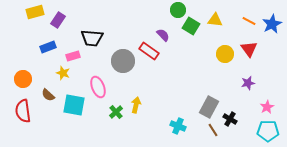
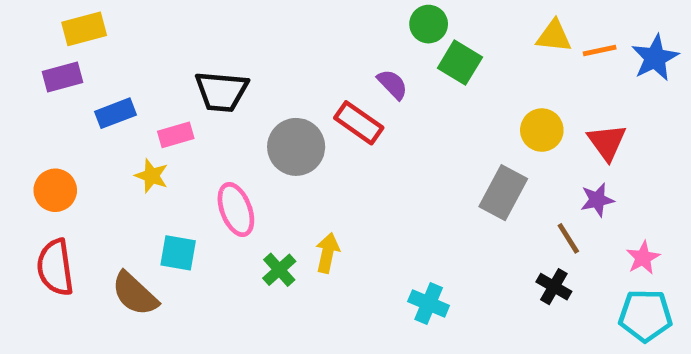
purple rectangle: (58, 20) -> (62, 77), moved, turned 42
yellow triangle: (215, 20) -> (554, 36), moved
orange line: (249, 21) -> (600, 51), turned -40
red triangle: (249, 49) -> (607, 142), moved
brown semicircle: (48, 95) -> (135, 294), moved, size x1.5
cyan square: (74, 105) -> (178, 253), size x0.7
gray rectangle: (209, 107) -> (503, 193), moved
brown line: (213, 130) -> (568, 238), moved

